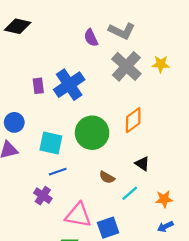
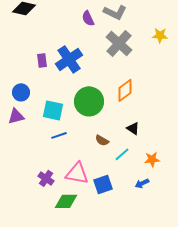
yellow star: (161, 64) -> (160, 35), moved
purple cross: (43, 196) -> (46, 178), moved
blue arrow: (165, 227) -> (142, 183), moved

